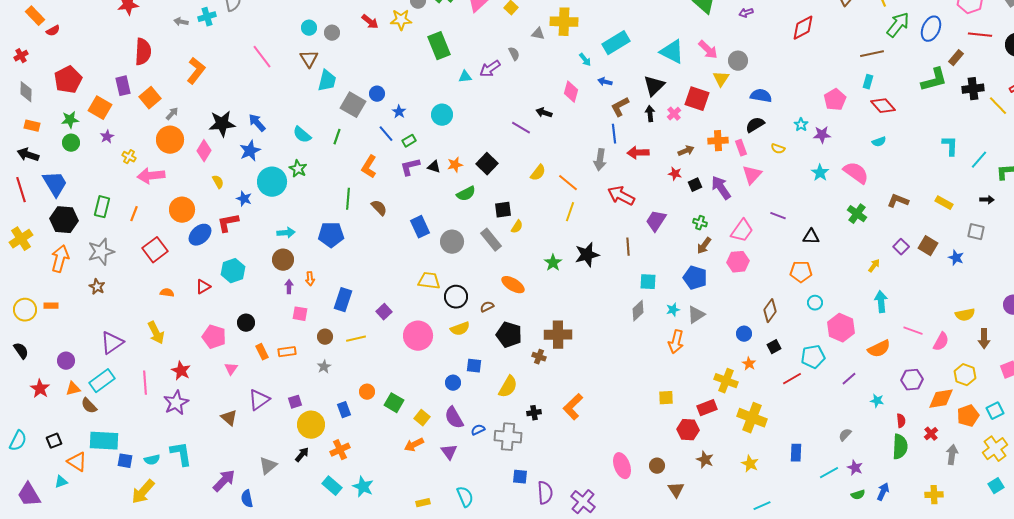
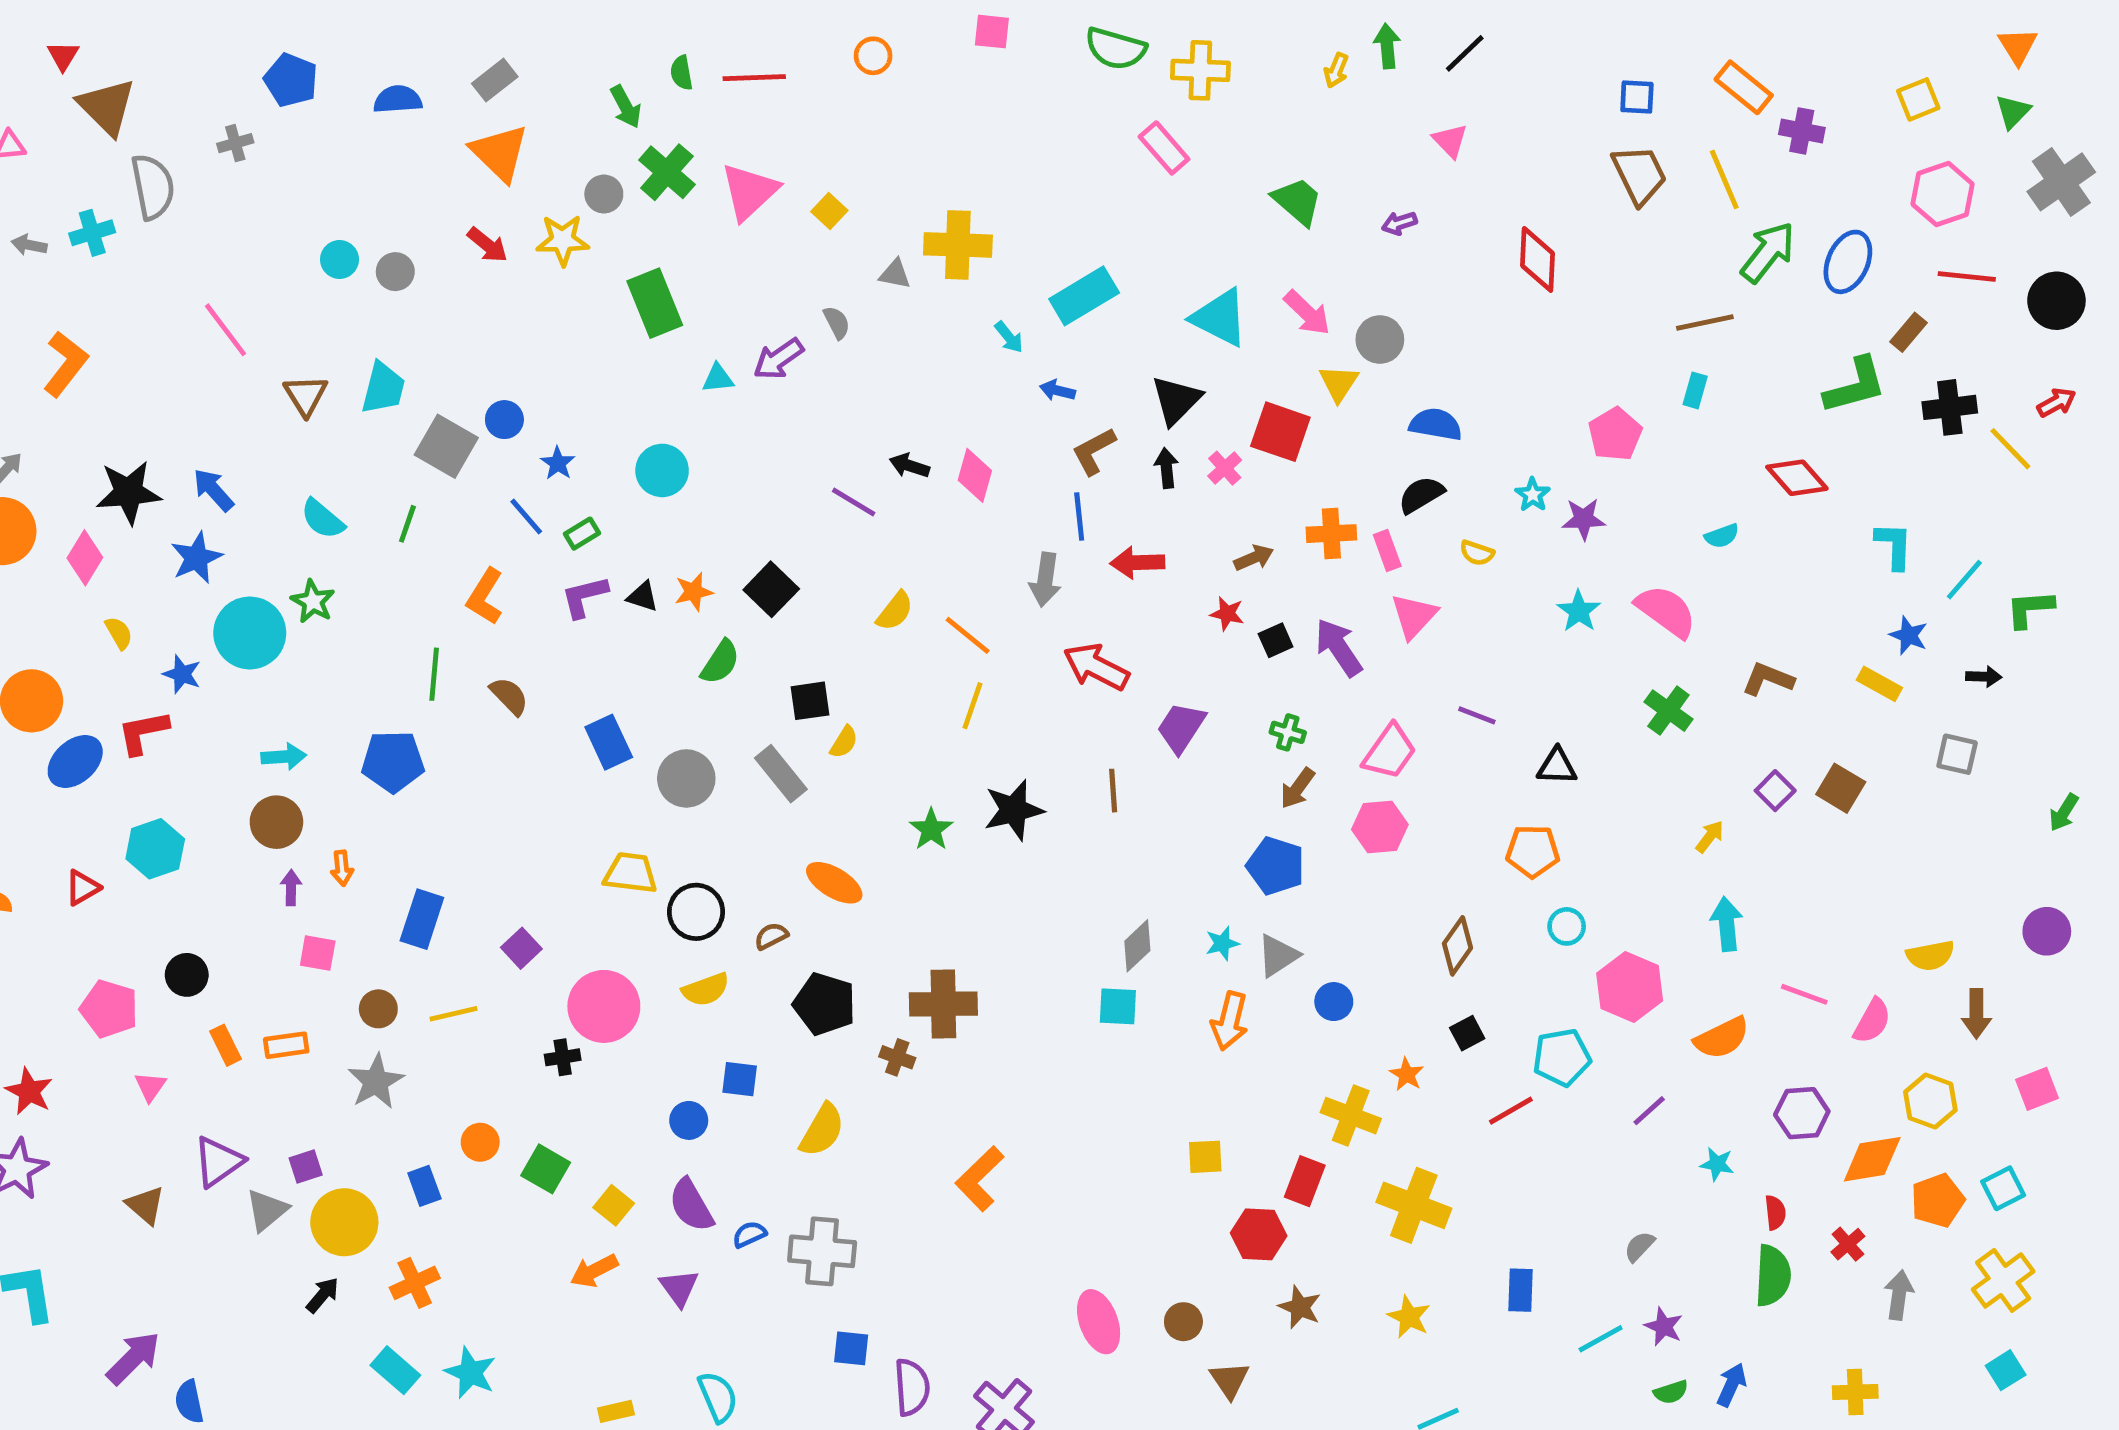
red diamond: (803, 28) -> (1538, 259), turned -60
brown triangle: (309, 59) -> (306, 395), moved
pink diamond: (571, 92) -> (975, 475), moved
red diamond: (883, 106) -> (1797, 478), moved
green semicircle: (466, 194) -> (720, 662), turned -30
blue star: (956, 258) -> (1909, 635), moved
cyan square: (648, 282) -> (1118, 1006), moved
blue circle: (744, 334) -> (1334, 1002), moved
gray star: (324, 367) -> (376, 1082), size x1.6
red rectangle: (707, 408) -> (1305, 1181), turned -48
black cross: (534, 413) -> (563, 1057), moved
gray triangle: (268, 466) -> (267, 1210), moved

